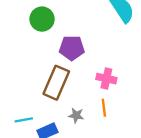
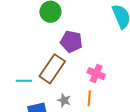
cyan line: (24, 120) -> (24, 81), moved

